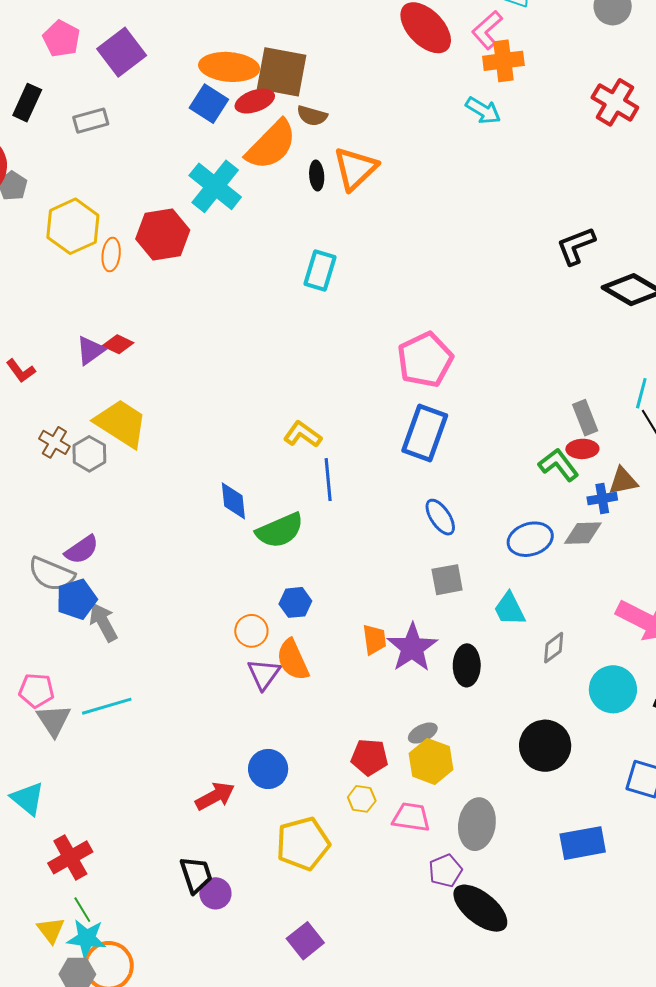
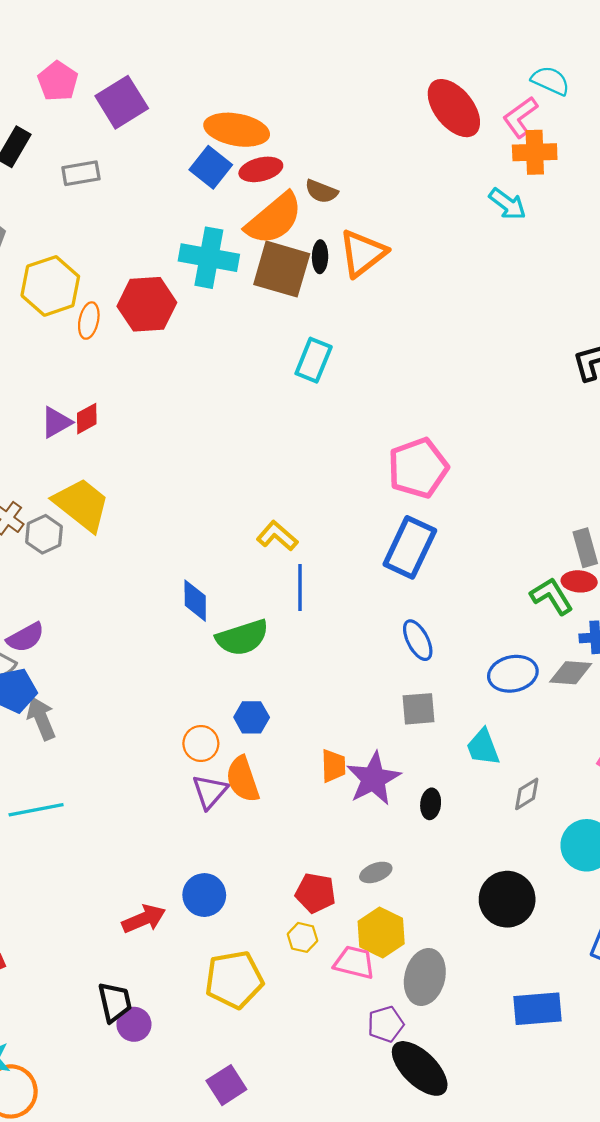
brown square: (282, 72) -> (282, 269), moved
cyan cross: (215, 186) -> (209, 258), turned -34
red diamond: (118, 344) -> (87, 419), turned -60
black ellipse: (467, 665) -> (431, 804), size x0.7
yellow hexagon: (431, 761) -> (381, 932), moved

